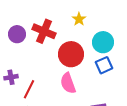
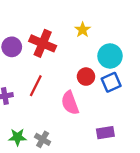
red circle: (71, 54) -> (86, 77), moved, size x0.6
red line: (29, 89) -> (36, 86), moved

